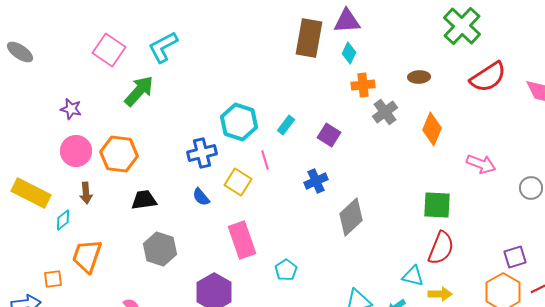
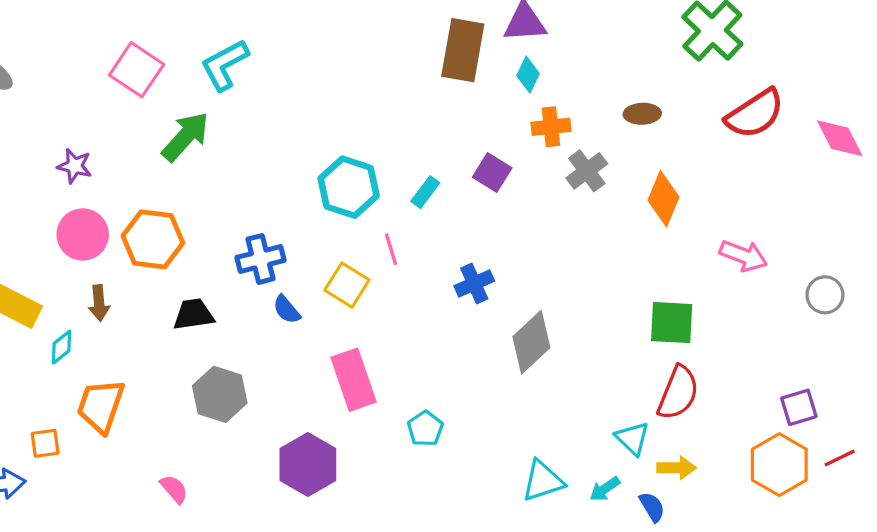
purple square: (329, 135) -> (492, 172), moved
blue cross: (202, 153) -> (261, 259), moved
cyan triangle: (413, 276) -> (632, 438), turned 30

